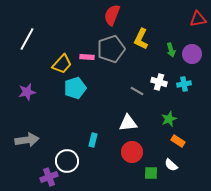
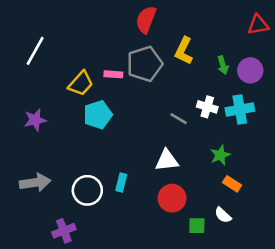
cyan cross: (184, 84) -> (240, 110), size x1.5
white circle: (67, 161) -> (87, 190), moved

